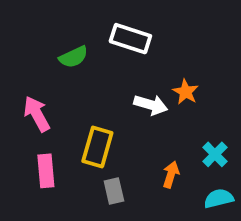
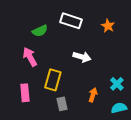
orange star: (186, 92) -> (108, 26), moved
pink arrow: (37, 114) -> (30, 57), moved

